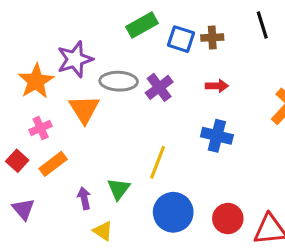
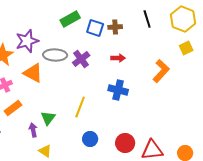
orange triangle: (84, 109) -> (33, 73), turned -30
green triangle: (119, 189) -> (48, 118), moved
blue circle: (173, 212) -> (90, 139), size x0.6

